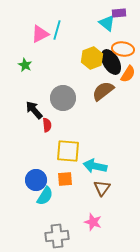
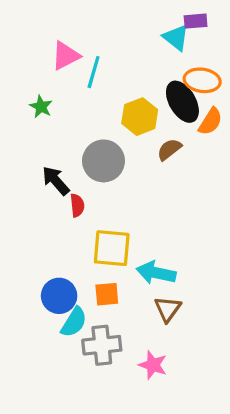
cyan line: (57, 30) -> (94, 72), moved
yellow hexagon: (92, 58) -> (140, 117), moved
brown semicircle: (103, 91) -> (169, 149), size x0.7
gray cross: (57, 236) -> (102, 345), moved

